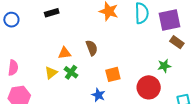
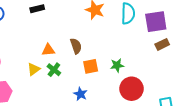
brown rectangle: (177, 42) -> (162, 44), turned -64
green star: (164, 66) -> (117, 65), moved
orange square: (113, 74) -> (91, 66), moved

